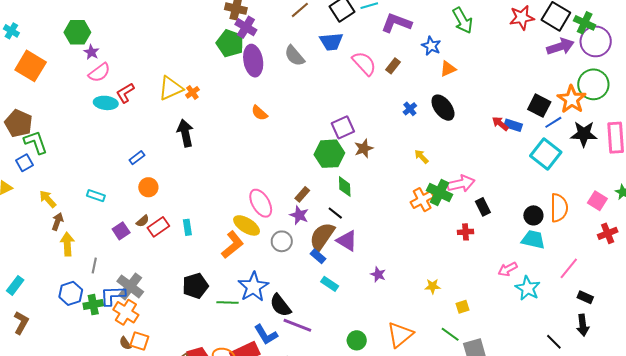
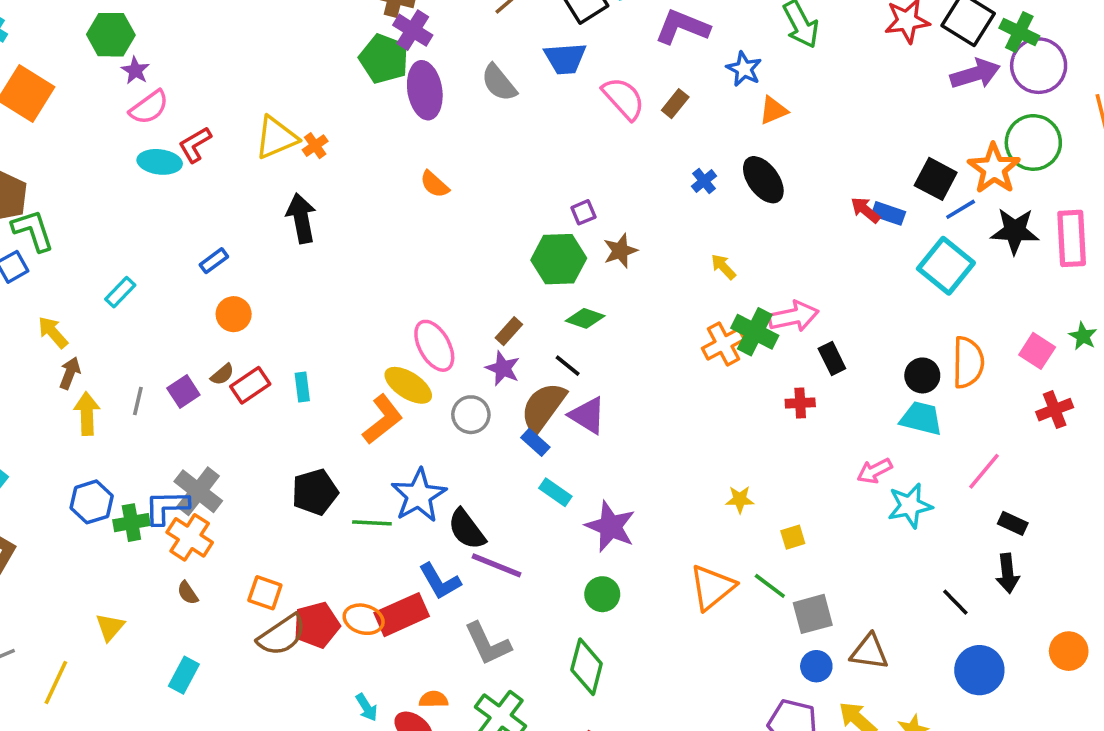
purple square: (343, 127) -> (583, 212), size x0.6
green diamond: (345, 187) -> (585, 318), turned -70
cyan rectangle: (96, 196) -> (120, 292), moved, turned -66
gray line: (94, 266) -> (138, 401), moved
purple star: (378, 274) -> (610, 527), moved, size x1.8
cyan star: (528, 288) -> (910, 506), turned 30
orange triangle: (400, 335) -> (712, 587), moved
orange square: (139, 341) -> (265, 593), moved

